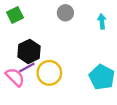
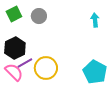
gray circle: (65, 13) -> (39, 16), moved
black hexagon: (29, 51) -> (15, 48), moved

